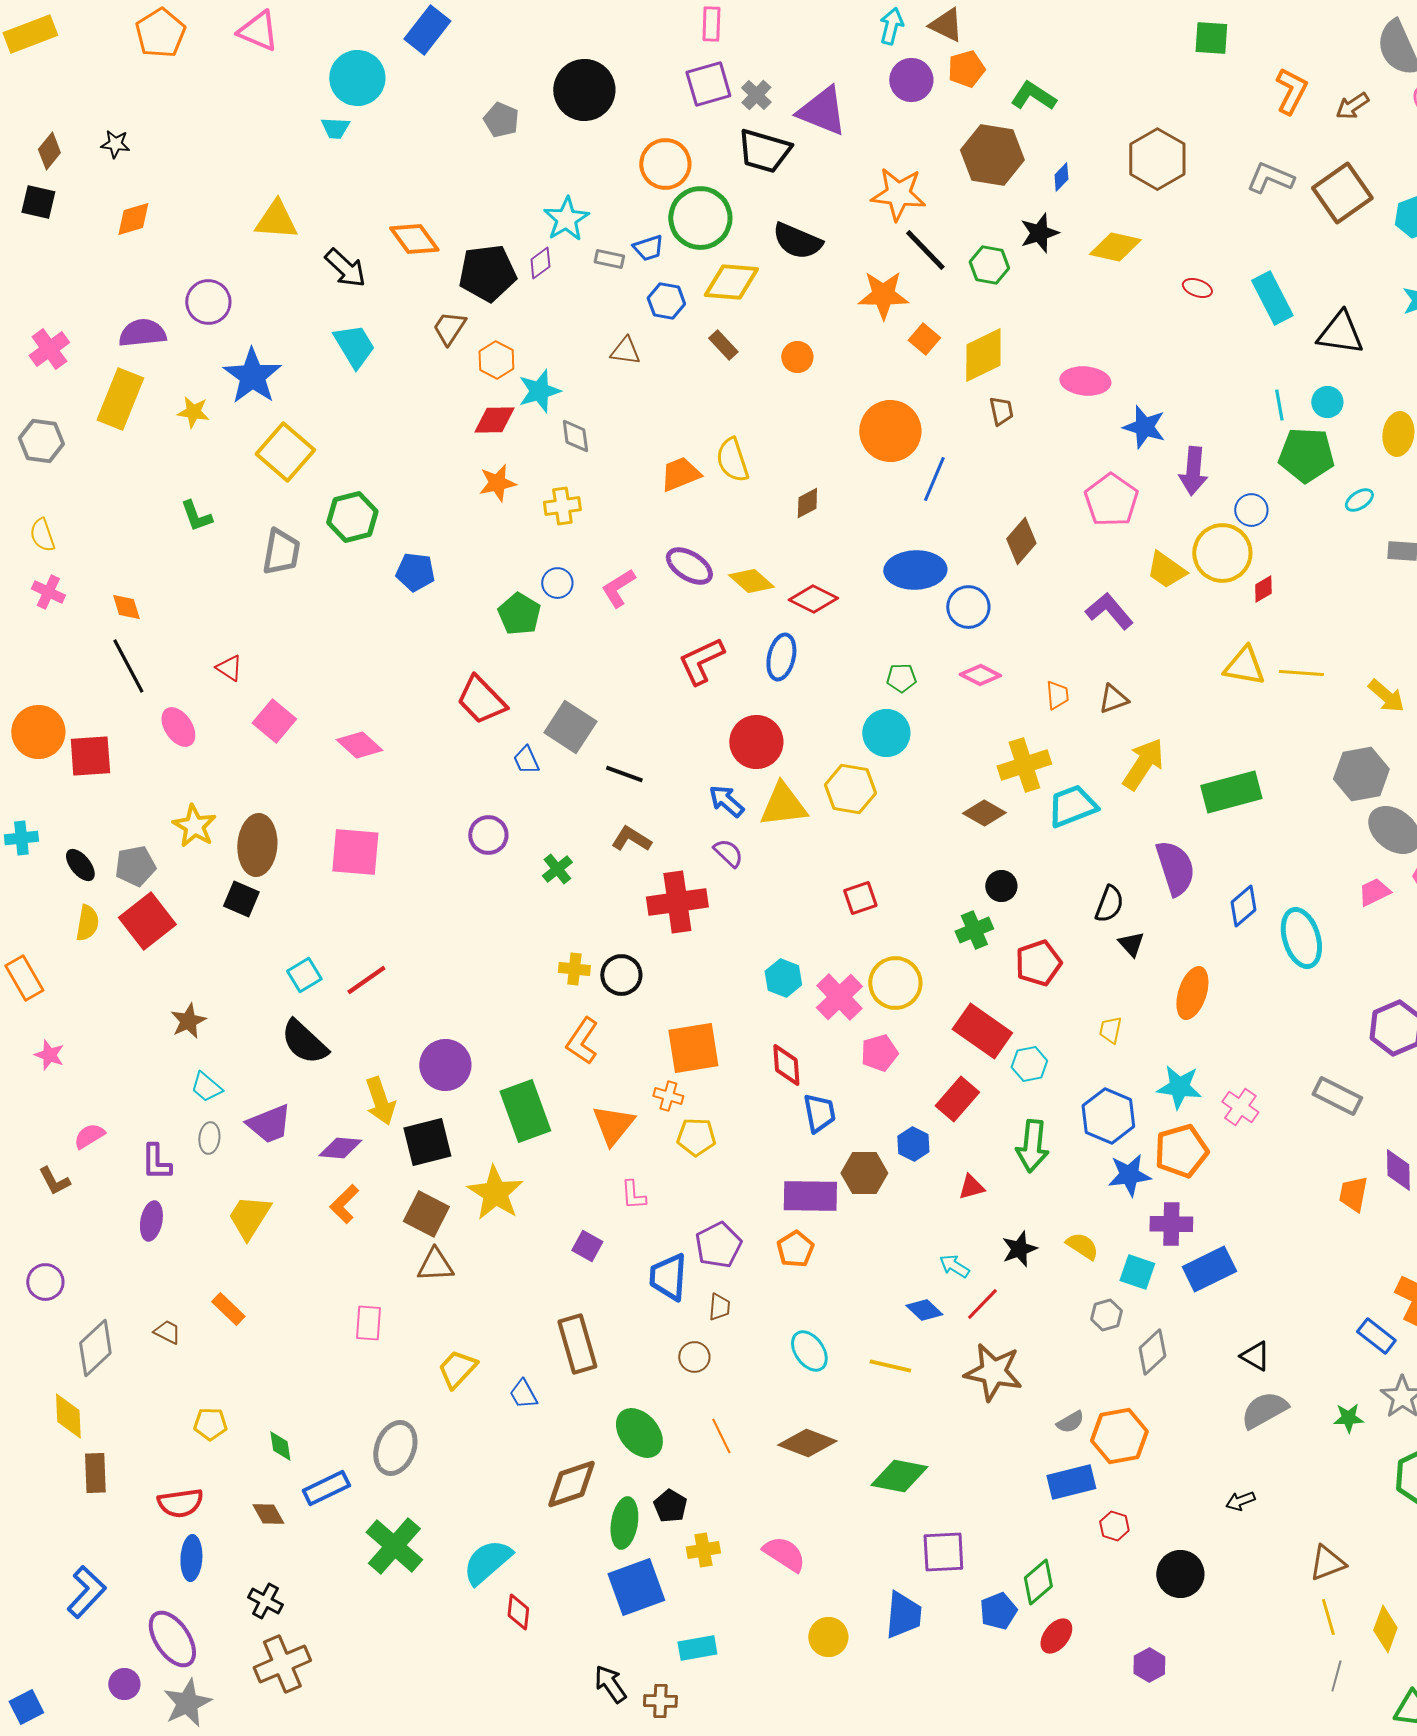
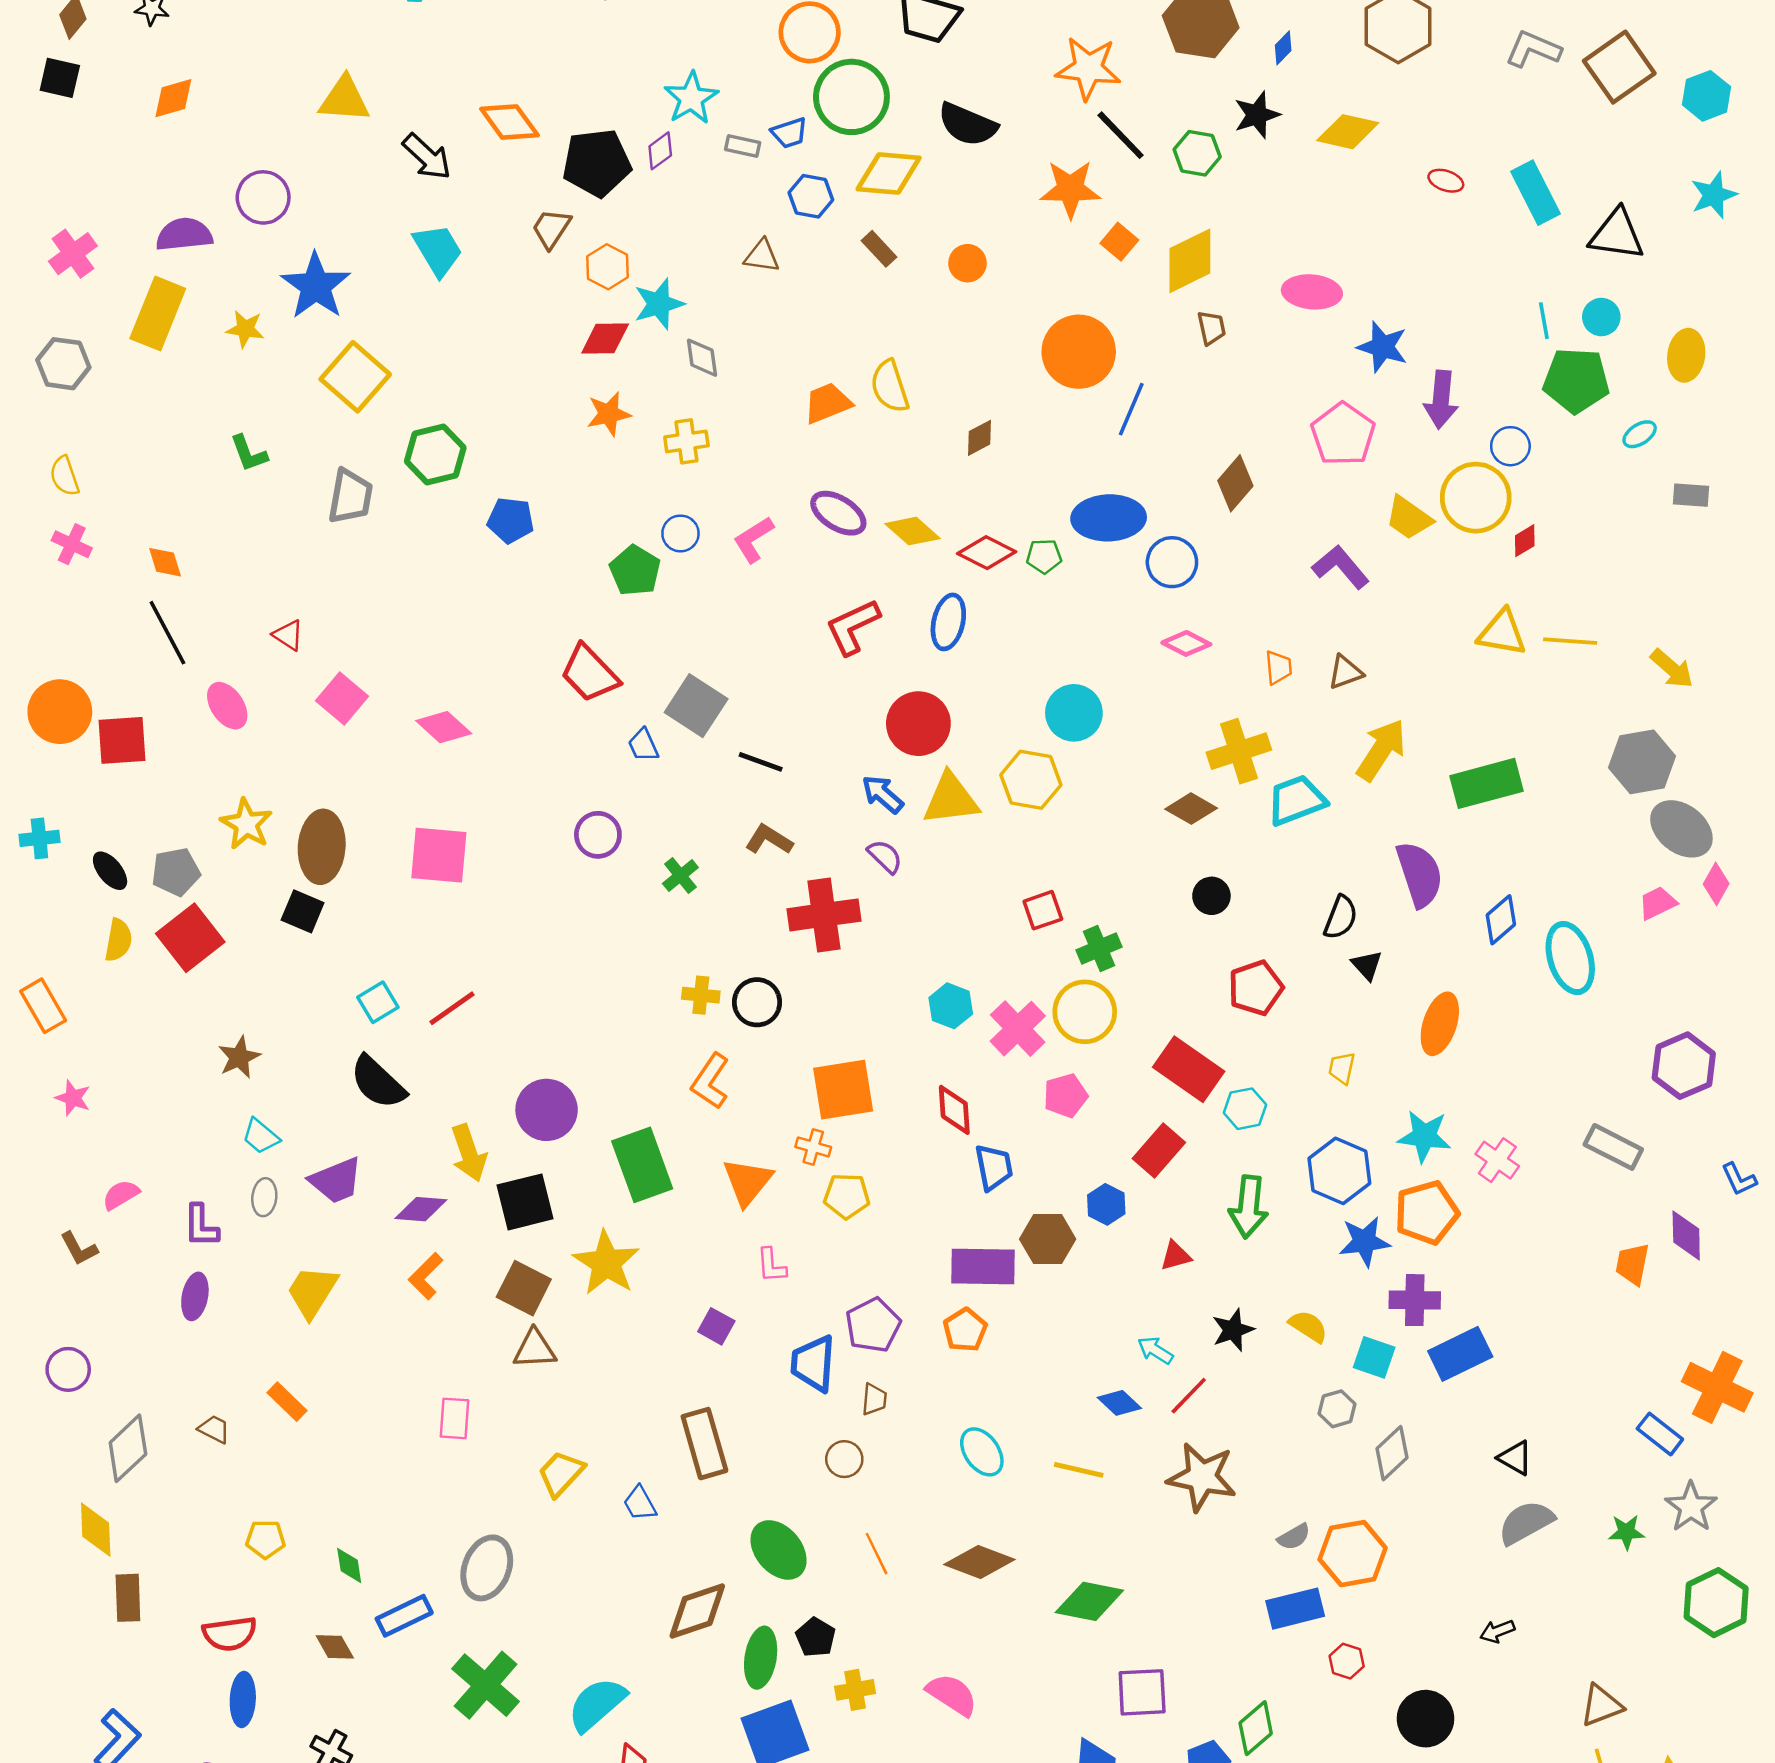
green pentagon: (901, 678) -> (1044, 556), moved
green cross: (974, 930) -> (1099, 948), moved

